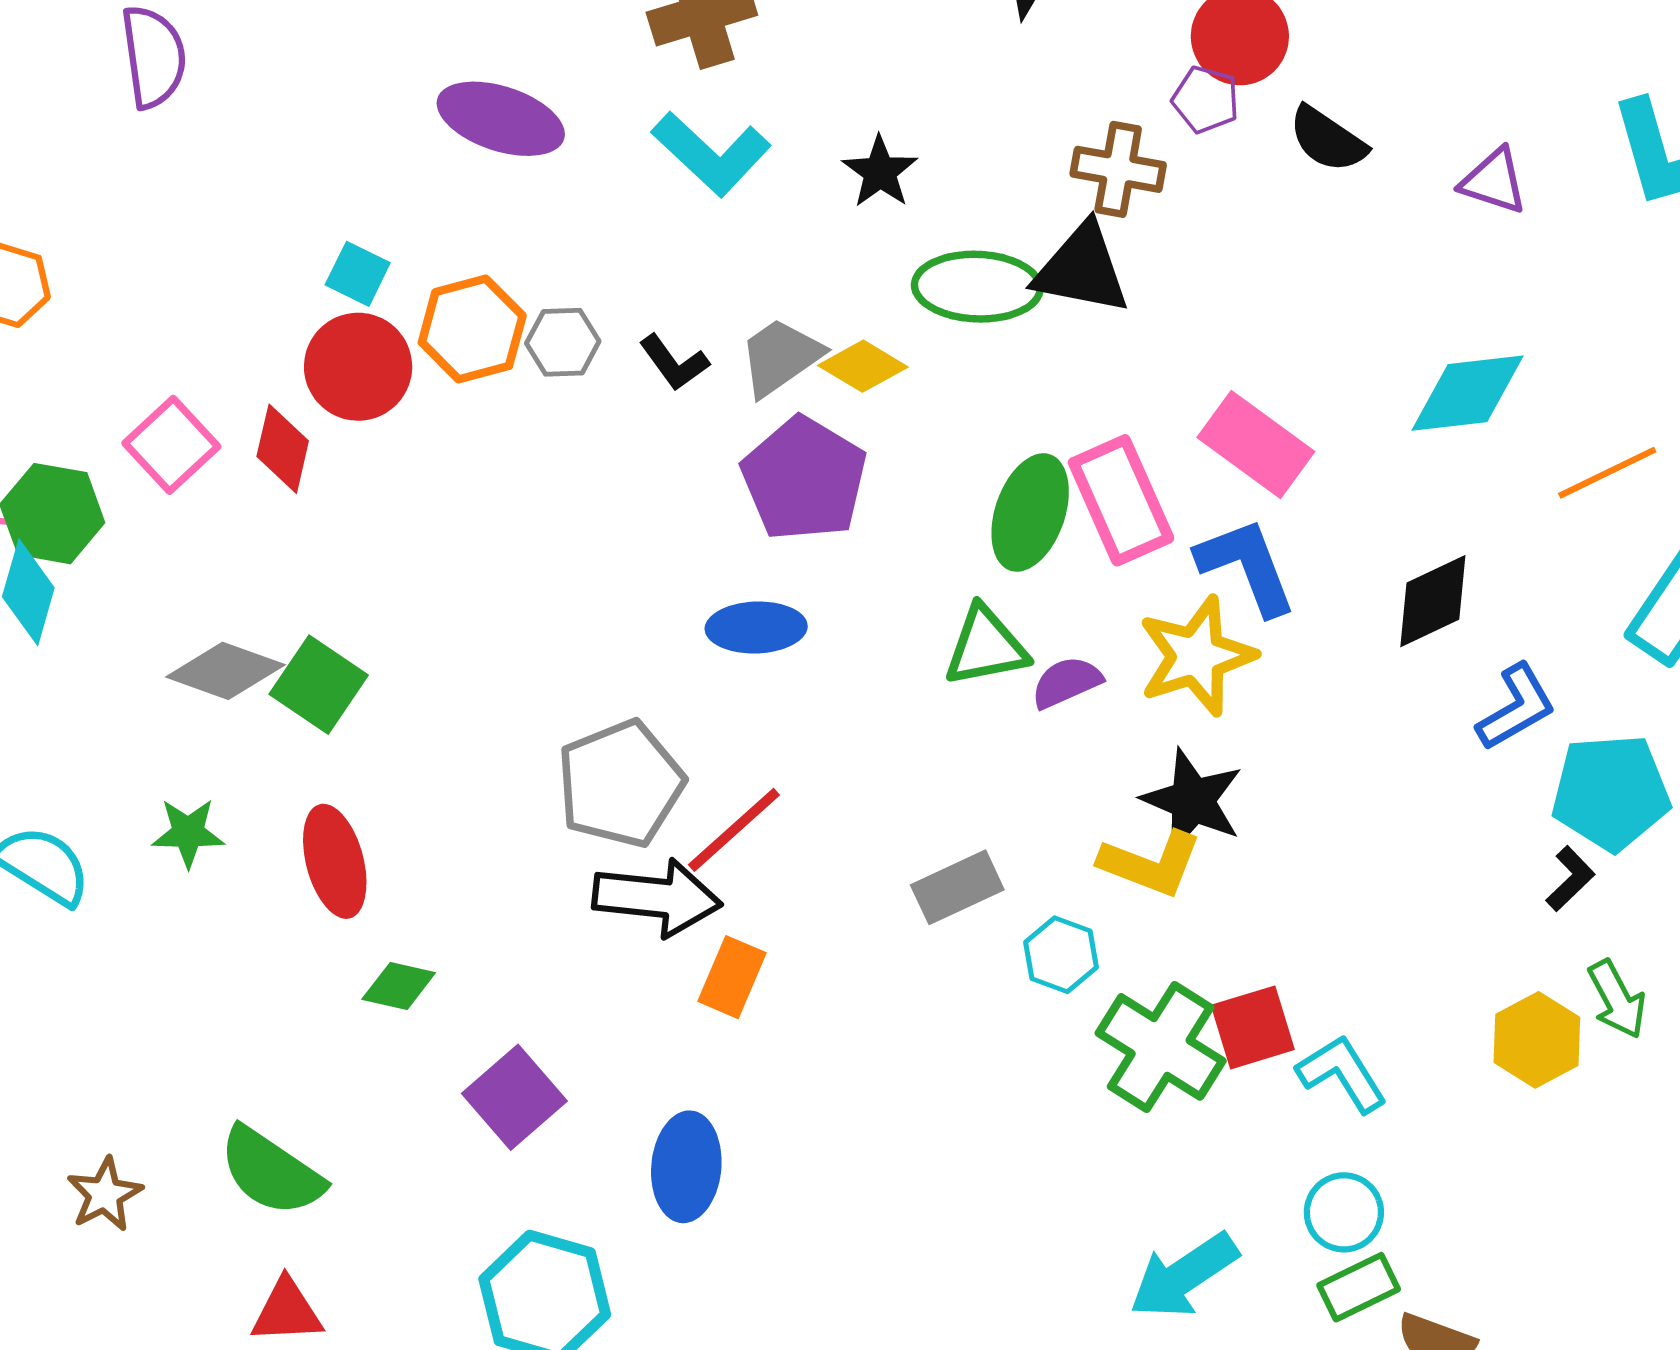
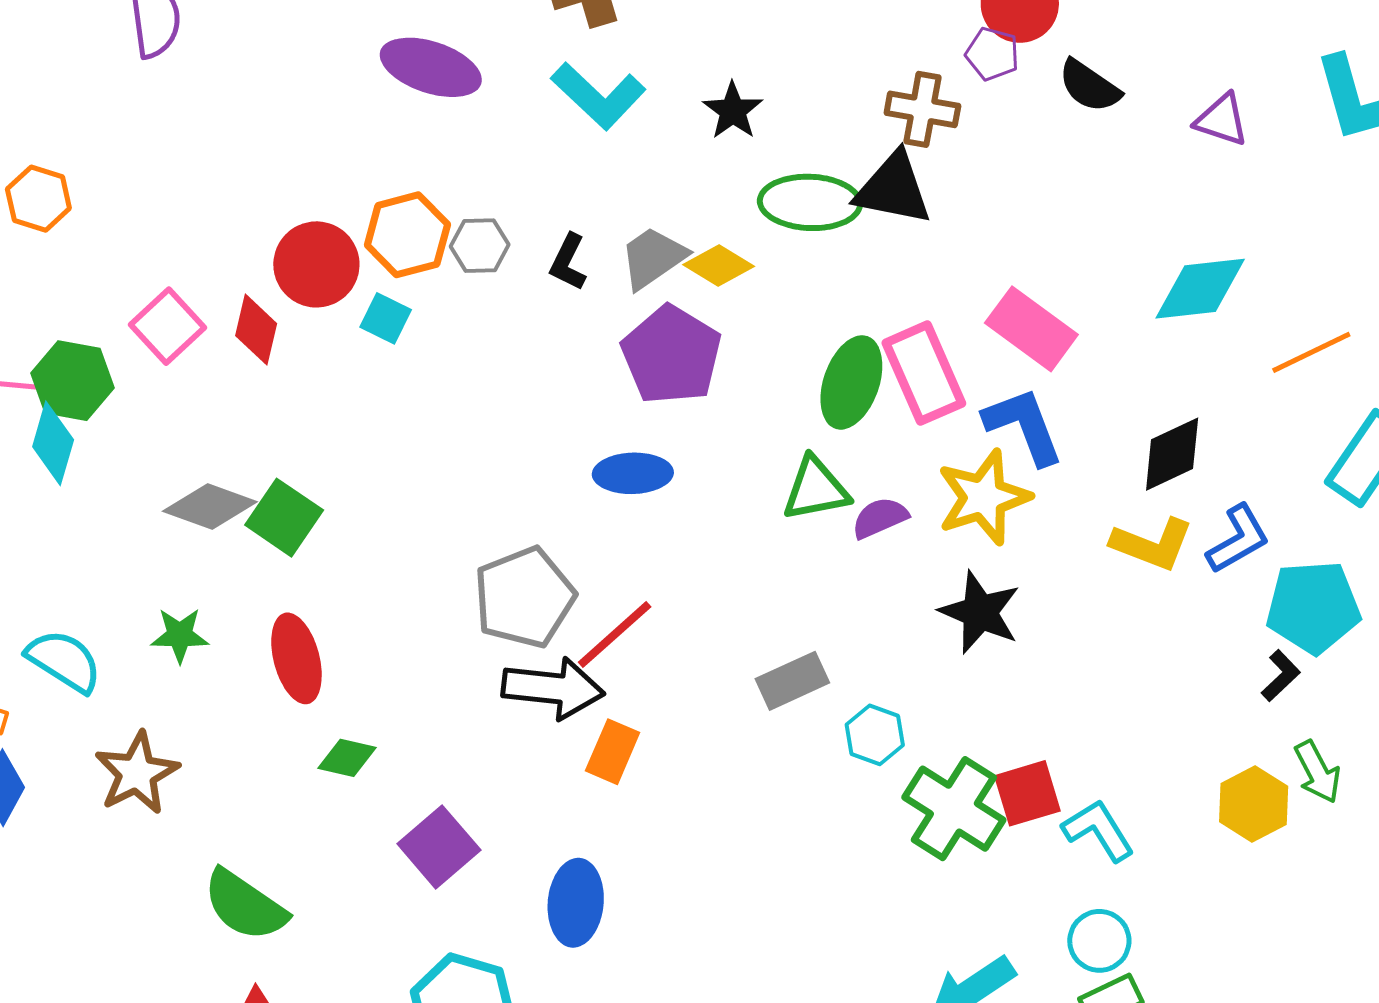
cyan square: (358, 274) -> (386, 318), moved
black L-shape: (674, 363) -> (568, 262), turned 62
yellow L-shape: (1151, 864) -> (1152, 544), moved
brown star: (105, 1194) -> (137, 773), moved, size x1.4

